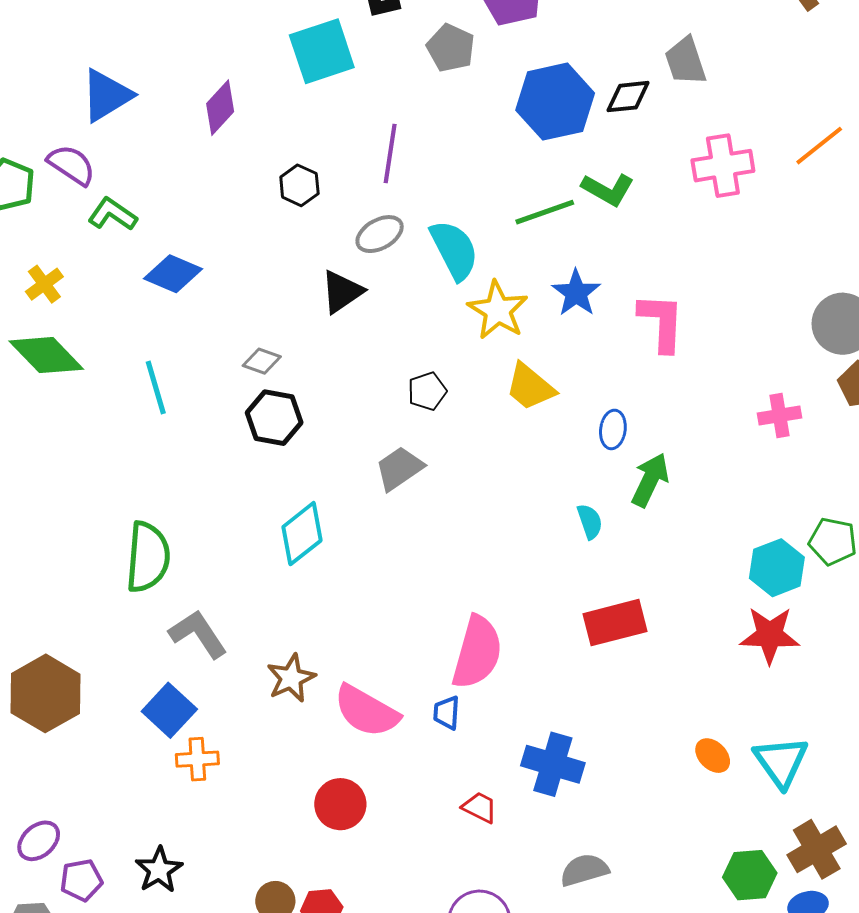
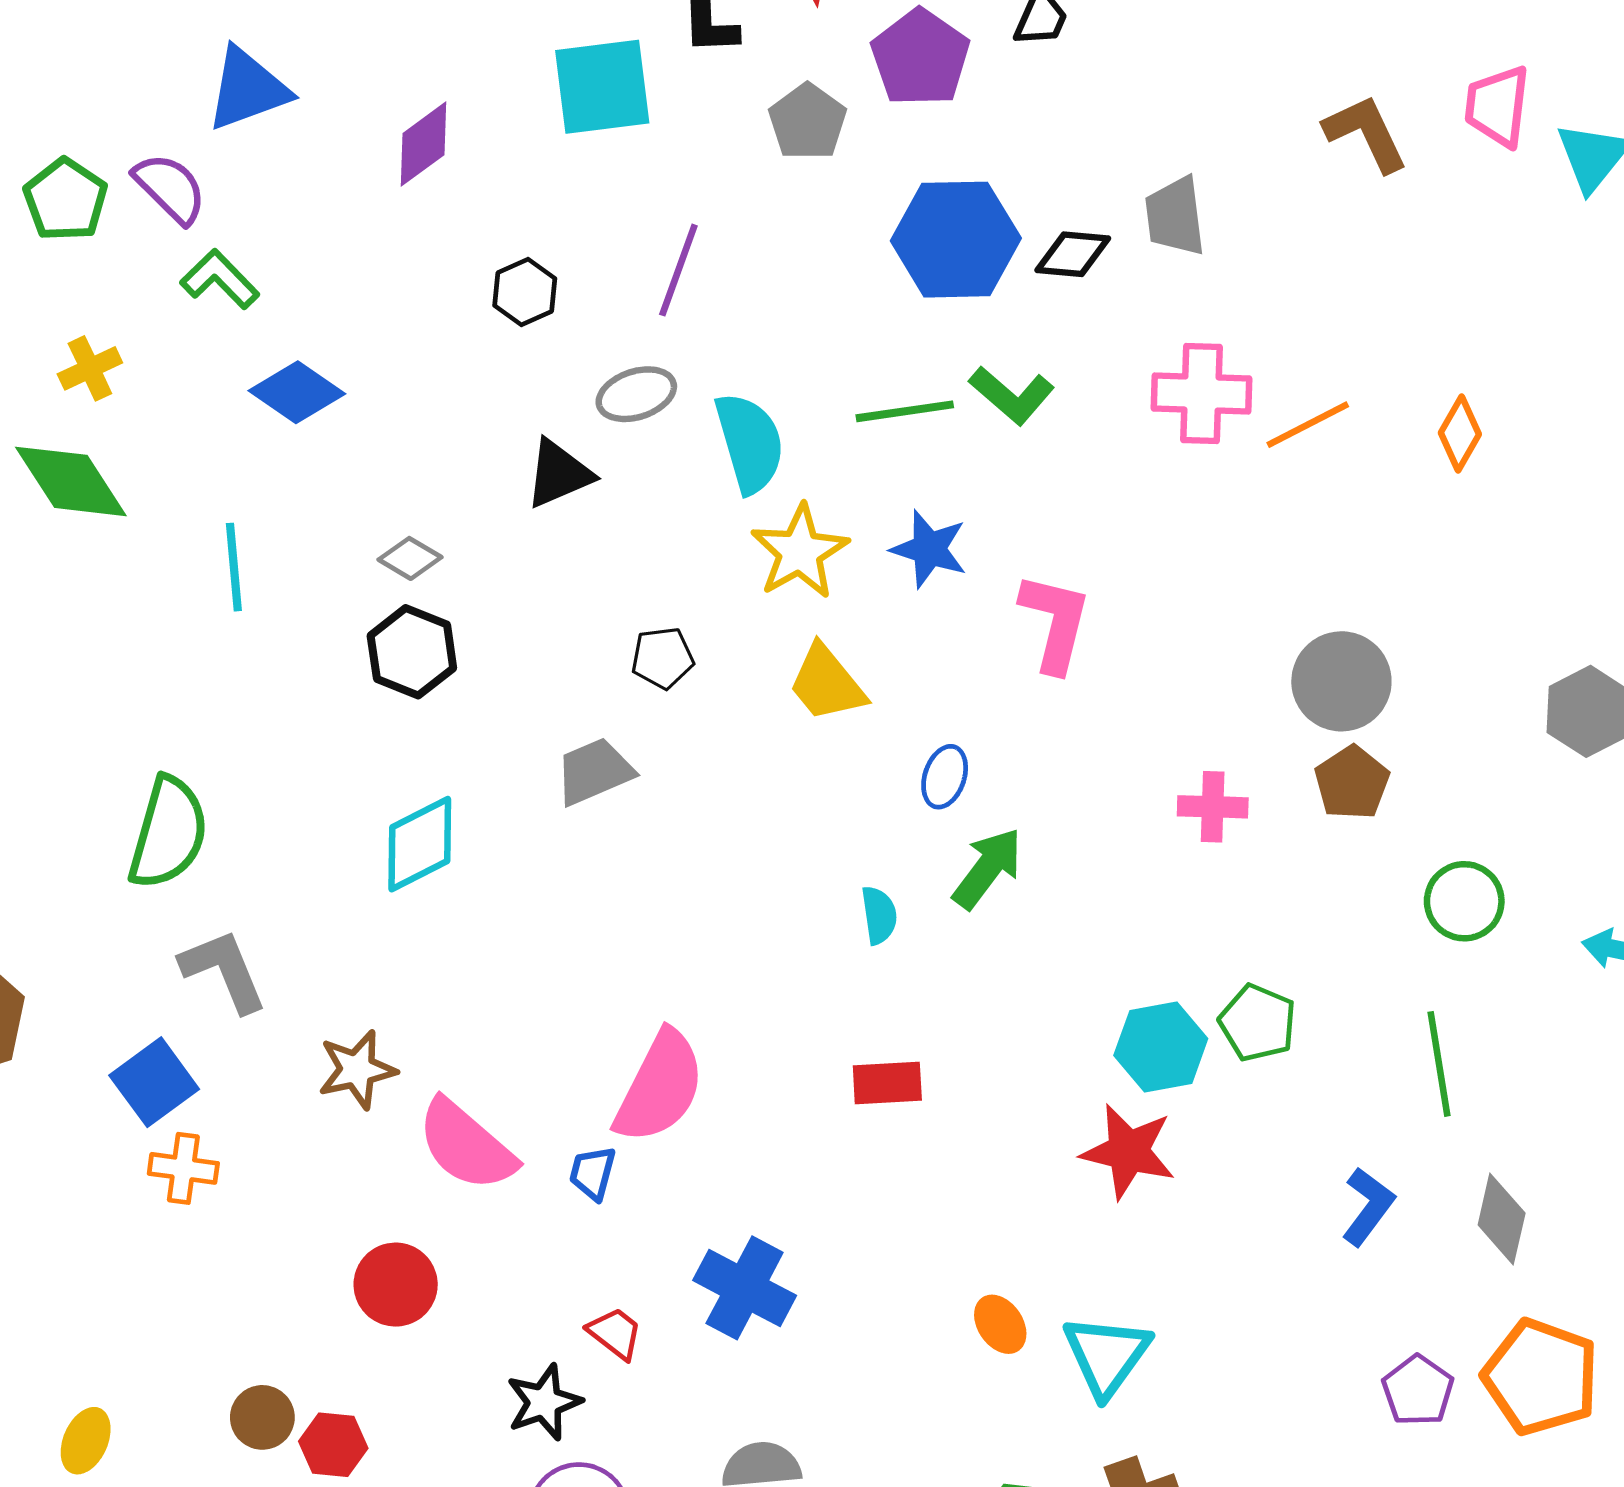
orange line: (819, 146) -> (1308, 425), moved
blue star: (576, 293) -> (929, 549), turned -30
red rectangle: (615, 623) -> (887, 1083), size x0.7
black star: (159, 870) -> (544, 1402), moved

